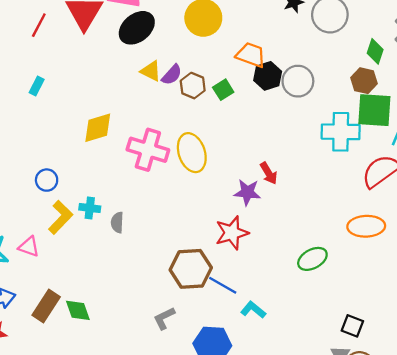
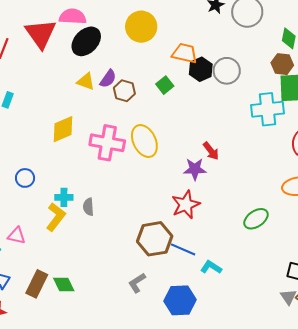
yellow triangle: (151, 71) -> (86, 81), moved
purple semicircle: (172, 75) -> (108, 79), moved
brown hexagon: (193, 86) -> (124, 91), moved
yellow L-shape: (60, 217) -> (56, 217), moved

